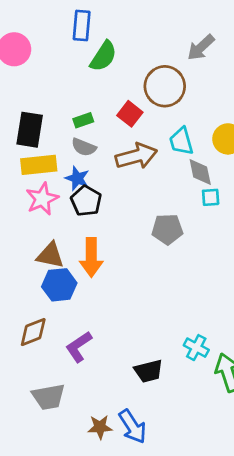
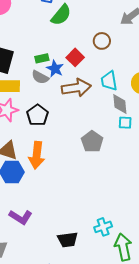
brown circle: (165, 86) -> (102, 41), size x0.6
blue star: (77, 178) -> (55, 69), moved
gray pentagon: (167, 229) -> (92, 142), turned 30
purple L-shape: (79, 347) -> (21, 217), turned -120
cyan cross: (196, 348) -> (103, 227), turned 36

